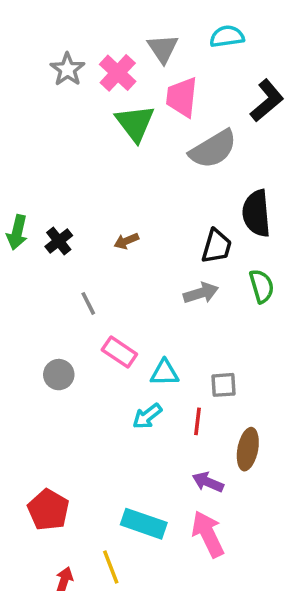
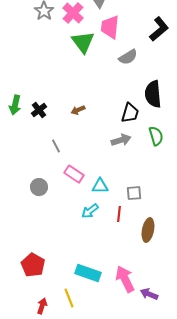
gray semicircle: (213, 149) -> (128, 57), size x0.7
purple arrow: (208, 482) -> (149, 294), moved

